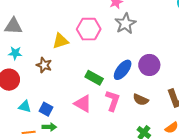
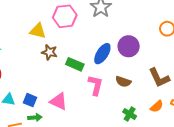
yellow triangle: (60, 41) -> (38, 31), turned 36
brown star: (44, 65) -> (49, 52), moved
pink triangle: (83, 104) -> (59, 101), moved

